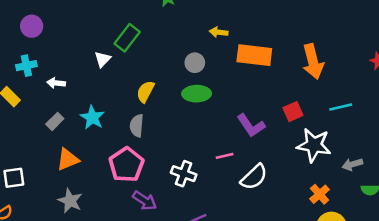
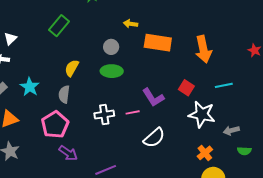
white triangle: (103, 59) -> (10, 39), moved
red square: (293, 112) -> (186, 88), turned -35
pink line: (225, 156) -> (133, 112), moved
white cross: (184, 174) -> (104, 115), moved, turned -30

